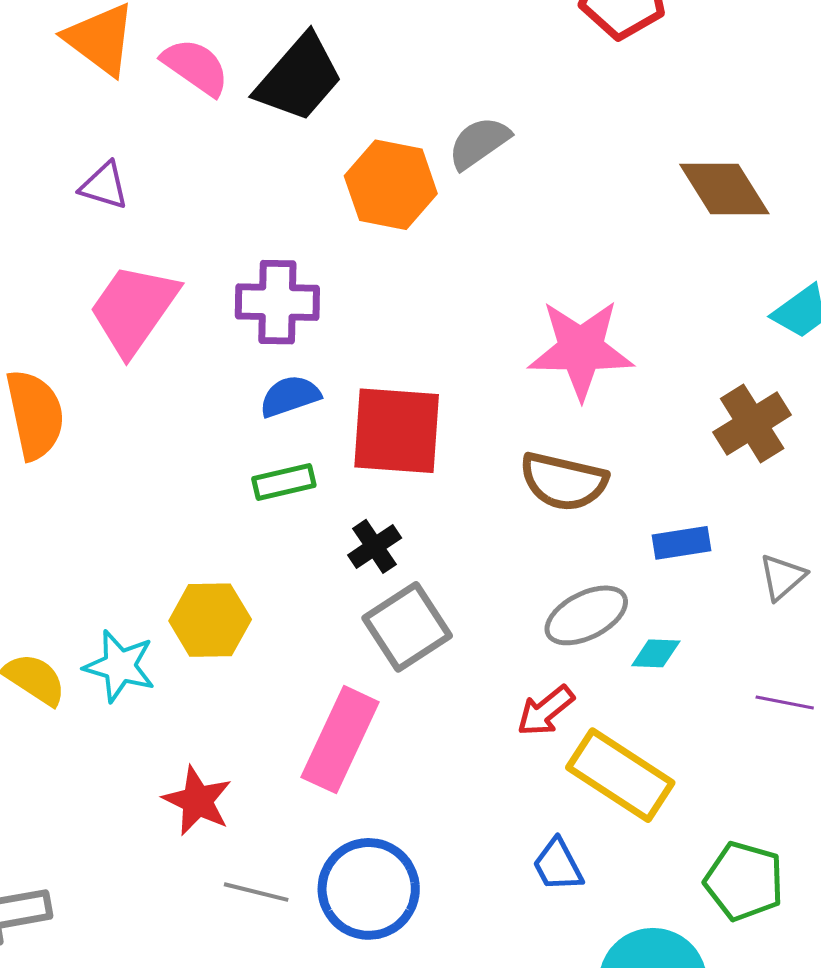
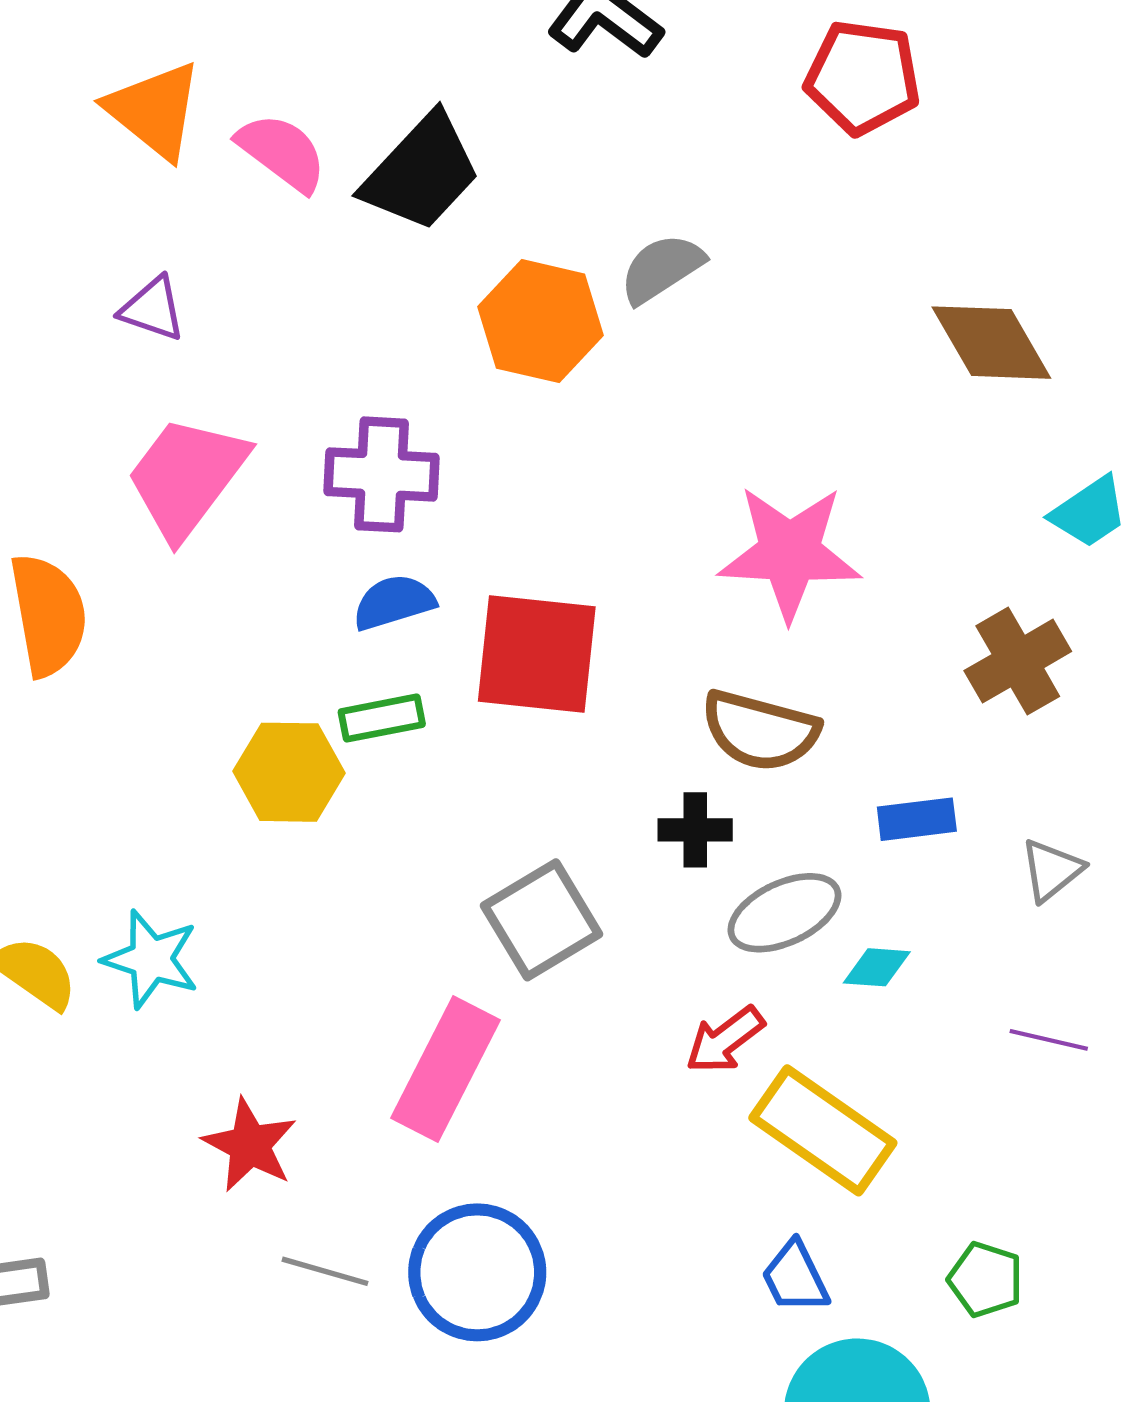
black cross: (375, 546) -> (695, 830), moved, turned 32
yellow hexagon: (210, 620) -> (289, 772), moved
blue trapezoid: (558, 865) -> (795, 1277), moved
green pentagon: (744, 881) -> (985, 1280), size x0.7

